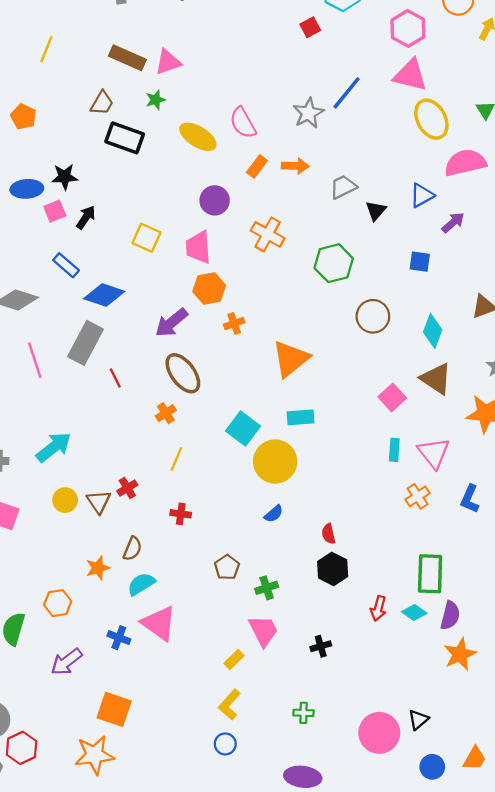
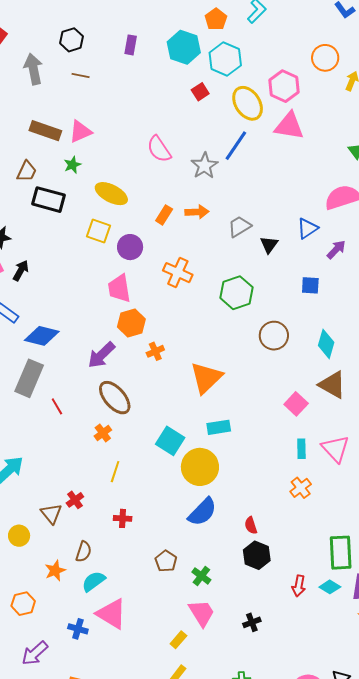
yellow ellipse: (431, 119) -> (248, 103), moved
pink semicircle: (243, 123) -> (159, 149), moved
yellow square: (147, 238) -> (99, 231), moved
orange cross: (418, 496) -> (301, 488), moved
yellow circle: (65, 500) -> (19, 536), moved
blue semicircle: (274, 514) -> (202, 512), size x1.8
green cross: (267, 588) -> (201, 576), turned -30

